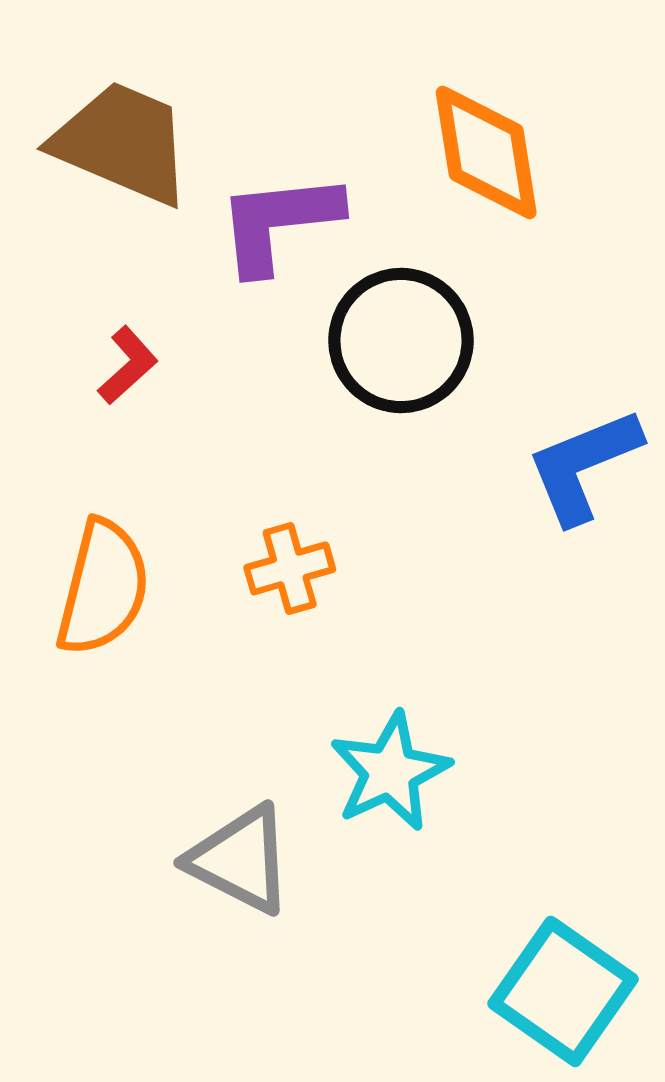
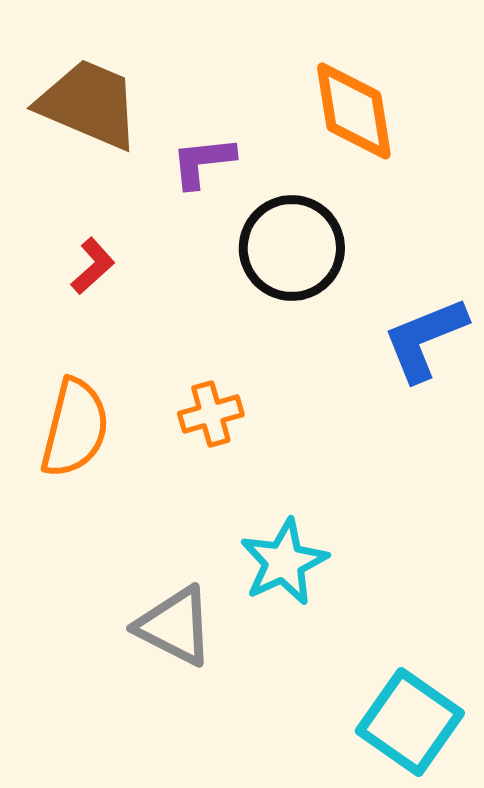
purple L-shape: (279, 222) -> (203, 162), size x0.7

